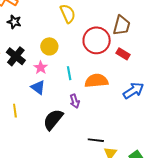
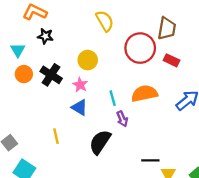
cyan line: (69, 73) -> (113, 98), moved

